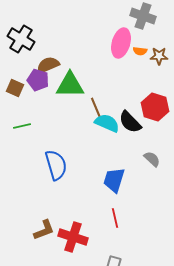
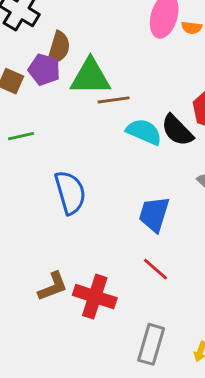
brown semicircle: (48, 65) -> (59, 48), turned 130
brown line: (96, 108) -> (114, 100), moved, turned -75
red line: (115, 218) -> (155, 269), turned -36

